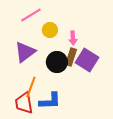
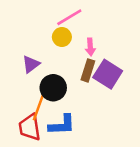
pink line: (31, 15) -> (69, 17), moved
purple triangle: (25, 52) -> (31, 64), size x0.7
black circle: (57, 62) -> (53, 88), moved

